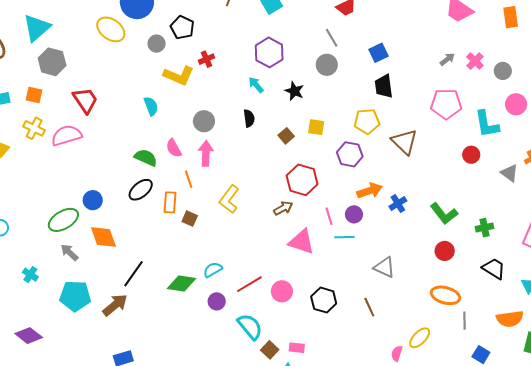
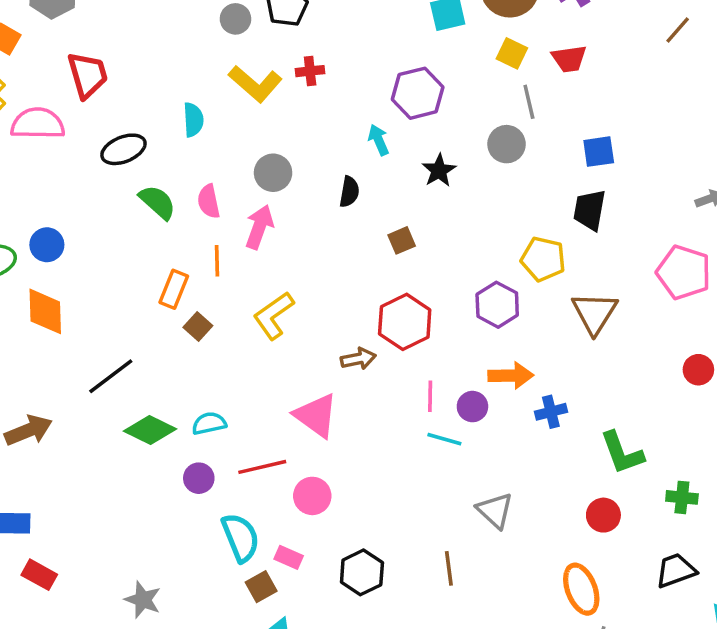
yellow square: (316, 127) -> (512, 53), moved
black ellipse: (141, 190) -> (123, 149), moved
pink triangle: (302, 242) -> (316, 415), moved
black trapezoid: (494, 269) -> (676, 570), turned -70
black line: (133, 274) -> (111, 376), moved
orange ellipse: (445, 295) -> (581, 589), turned 36
black hexagon: (324, 300) -> (362, 572), moved
pink rectangle: (297, 348) -> (289, 557), moved

